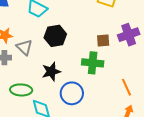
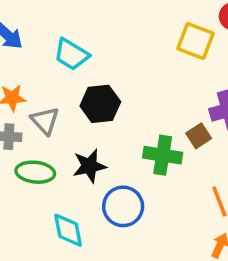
brown square: (103, 41) -> (199, 136), moved, turned -32
green ellipse: (21, 90) -> (35, 172), moved

